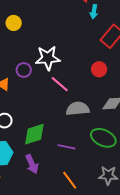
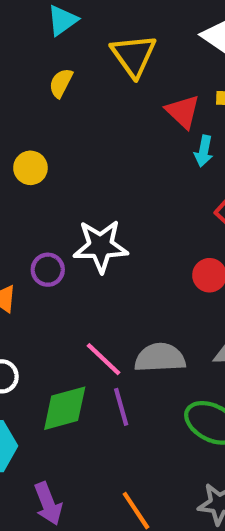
pink line: (60, 84) -> (103, 359), moved
purple line: (66, 147) -> (121, 407), moved, turned 60
purple arrow: (32, 164) -> (48, 504), moved

